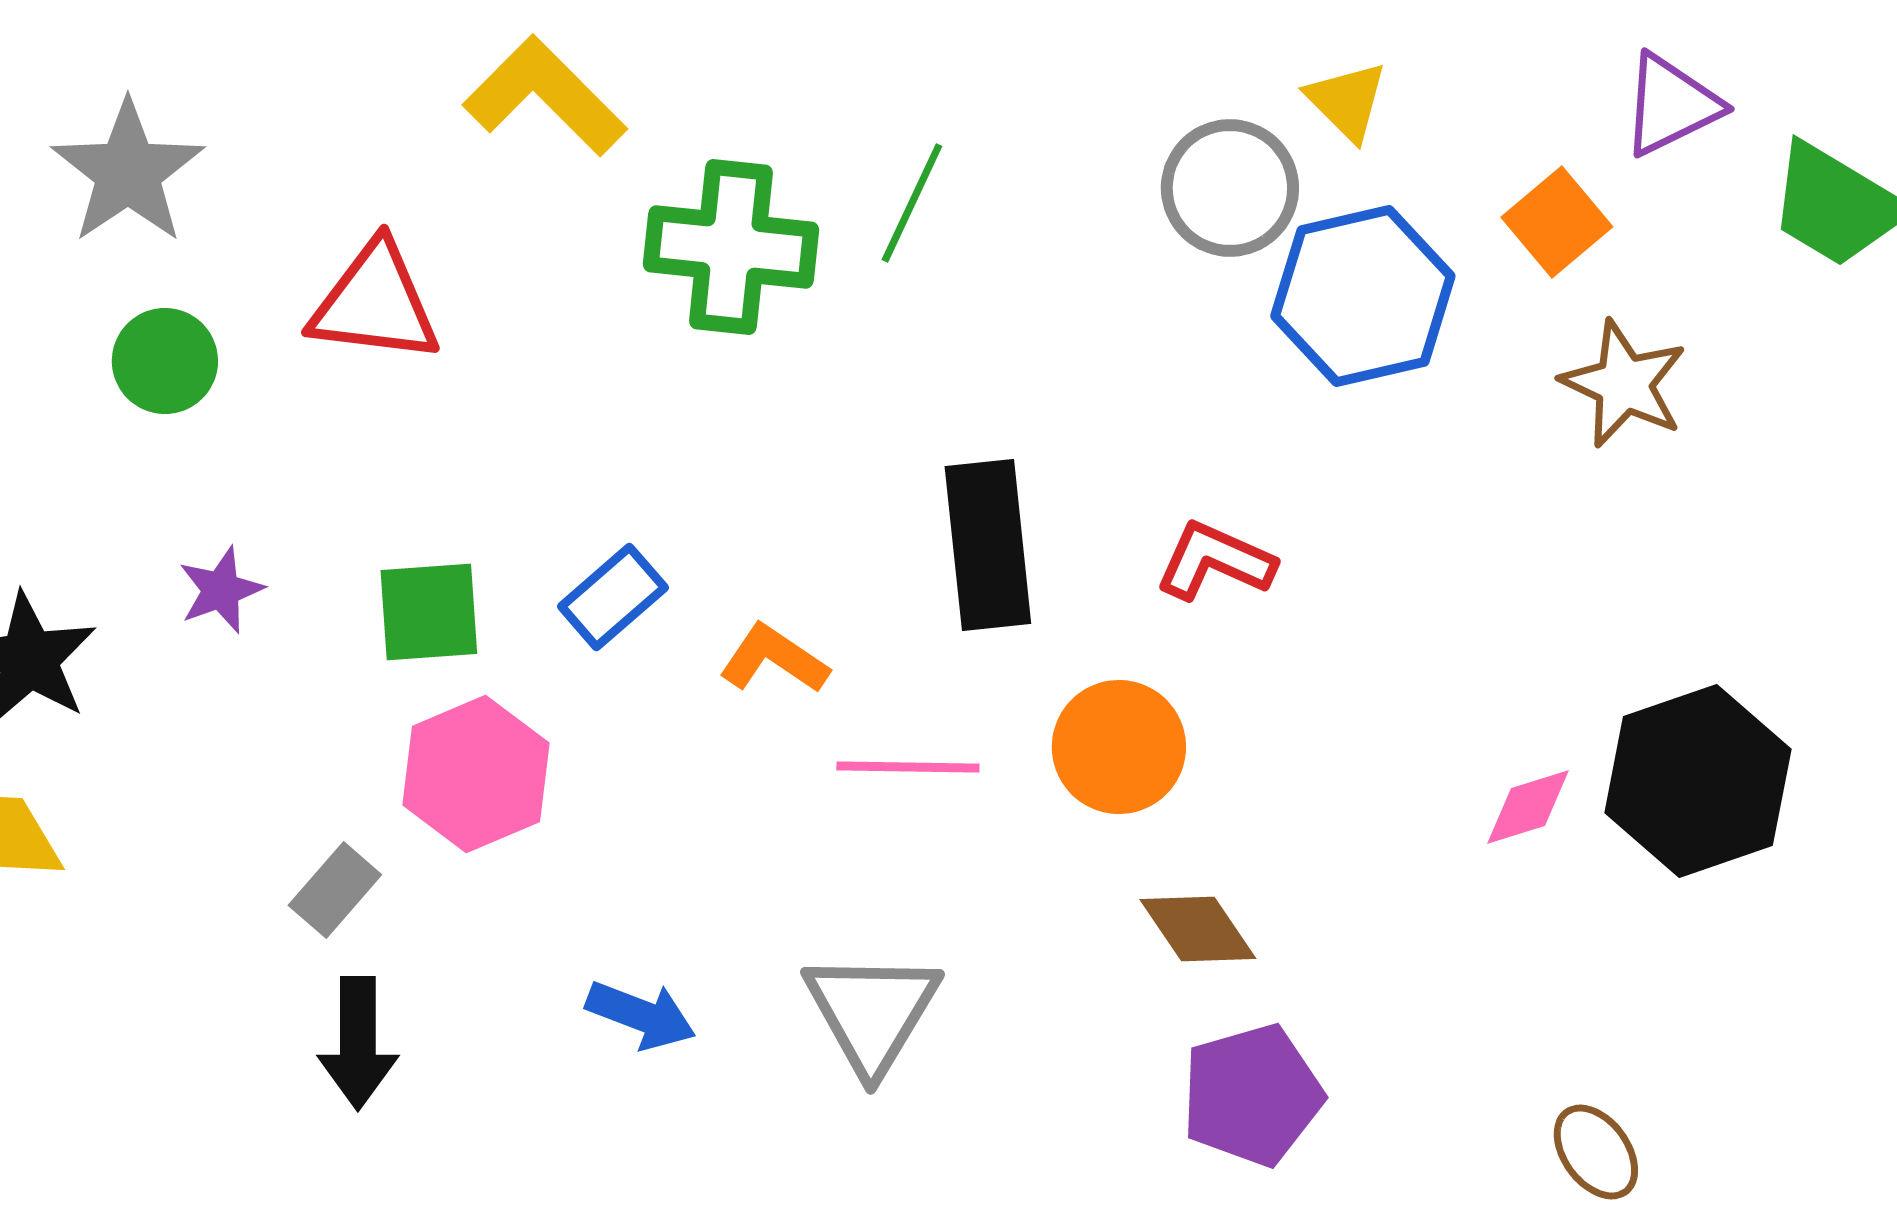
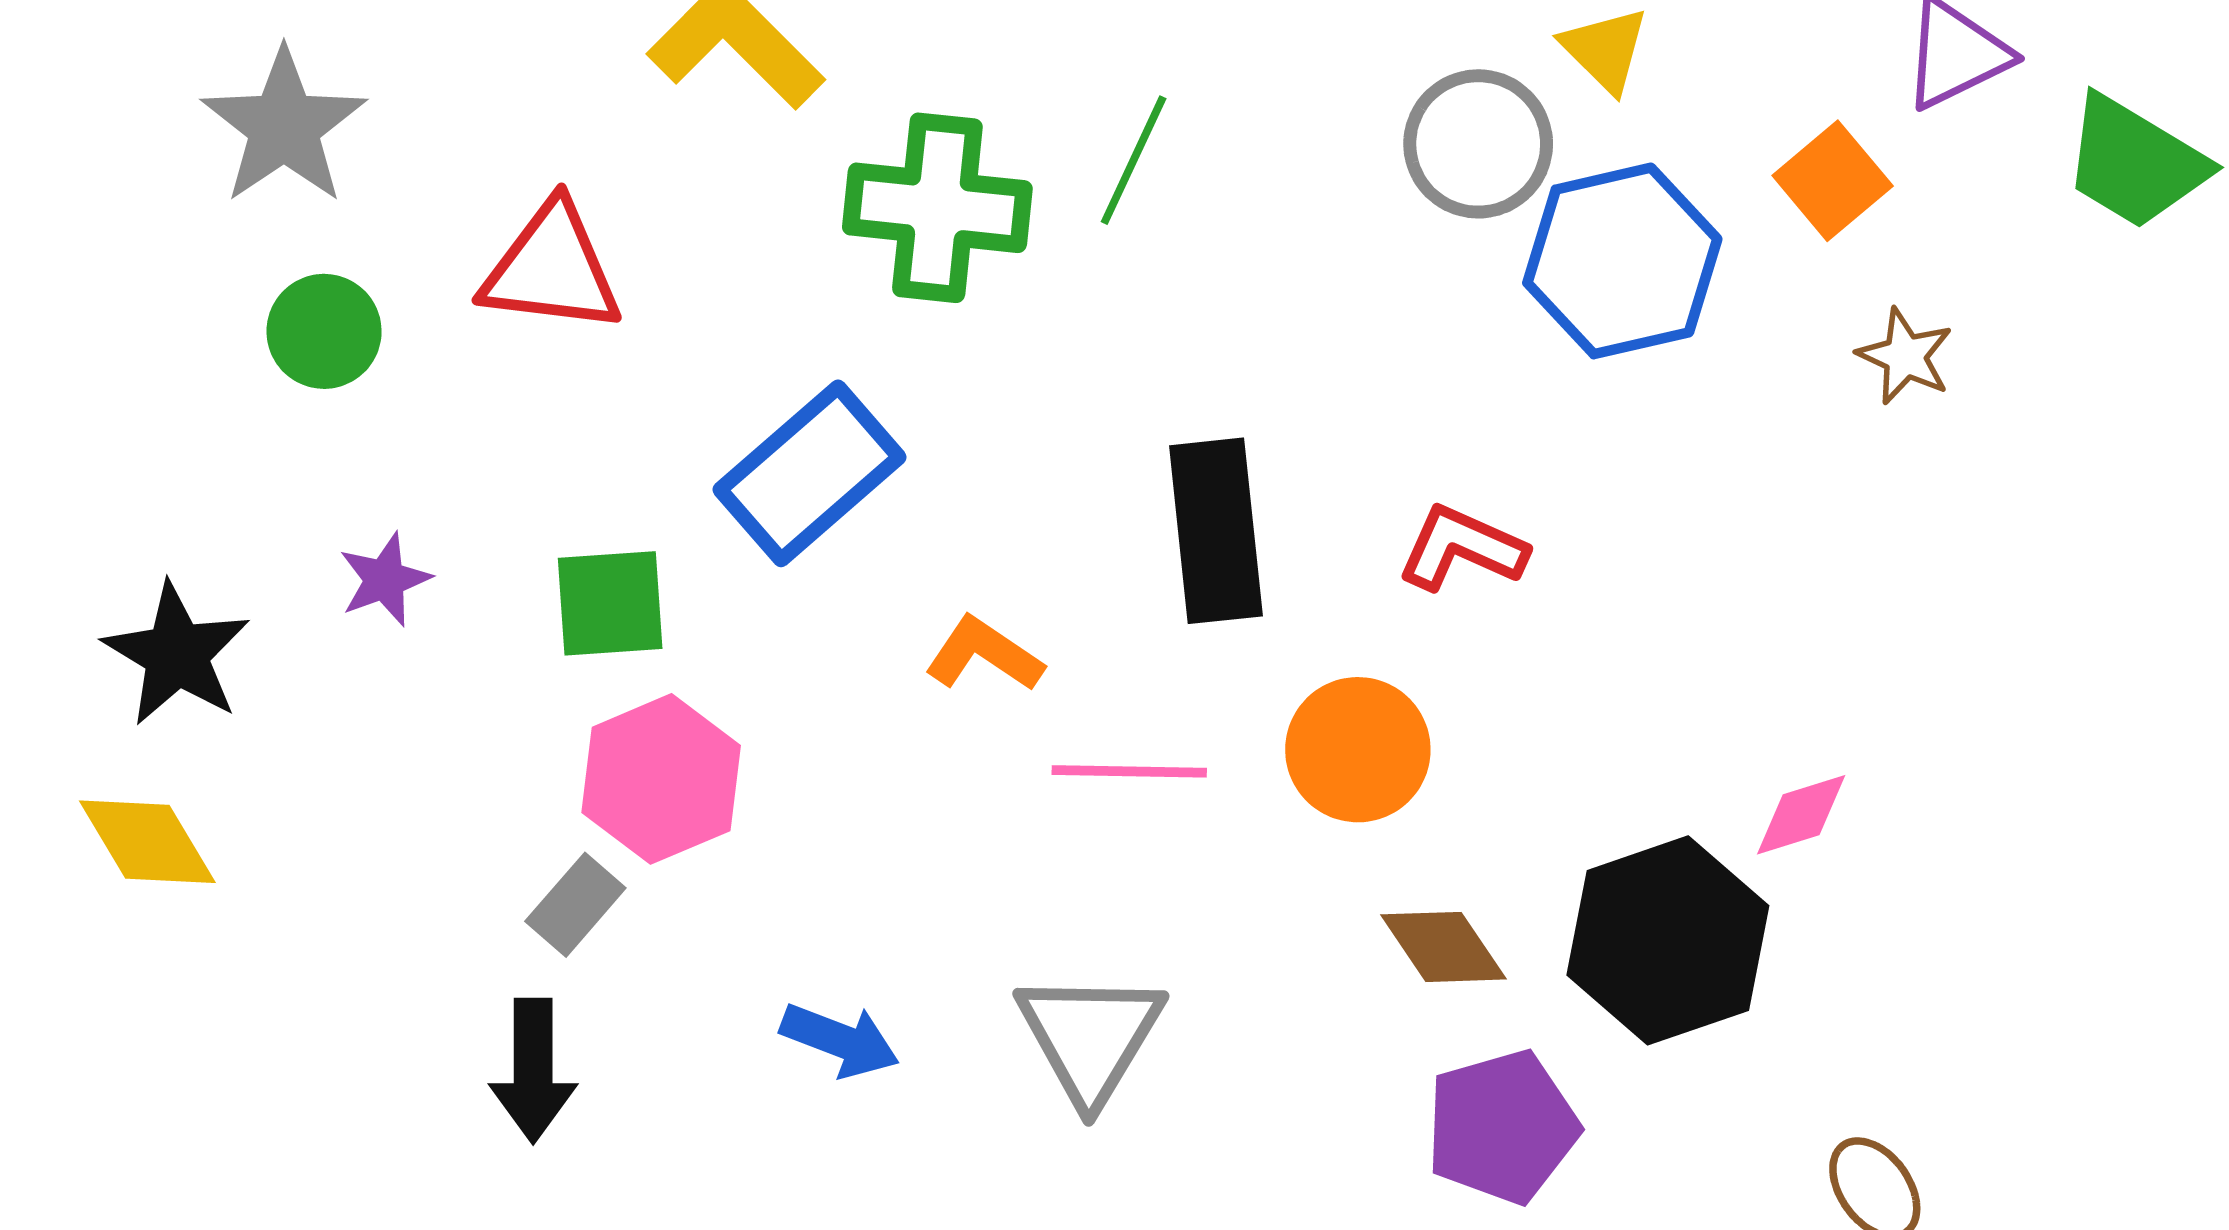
brown star: (1624, 384) -> (1905, 356), size x0.7
blue rectangle: (613, 597) -> (810, 473), moved, size x1.6
black hexagon: (1698, 781) -> (1668, 940), moved
gray rectangle: (335, 890) -> (575, 905), moved

